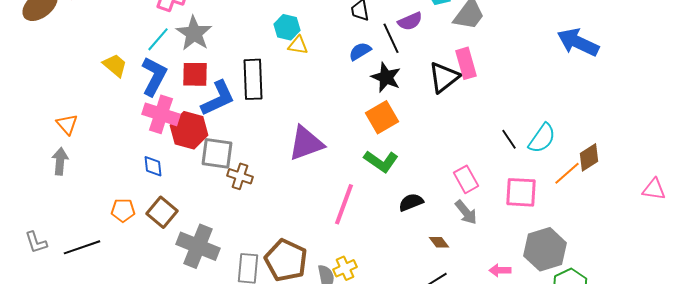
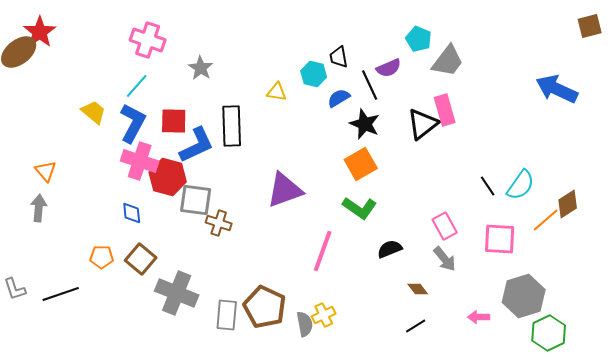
cyan hexagon: (287, 27) -> (314, 74), moved
gray star: (194, 33) -> (201, 68), moved, size x0.7

